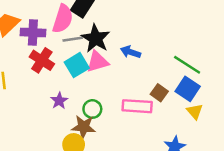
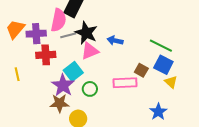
red cross: (42, 60) -> (46, 55), turned -30
cyan square: (77, 65) -> (73, 72), moved
purple star: (59, 101) -> (63, 85), size x1.6
brown star: (84, 127) -> (59, 103), moved

